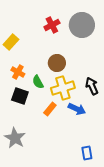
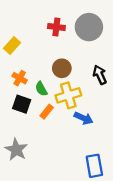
red cross: (52, 25) -> (56, 27), turned 35
black arrow: (92, 86) -> (100, 75), moved
orange rectangle: (50, 109) -> (47, 112), moved
blue rectangle: (87, 153) -> (94, 166), size x1.5

